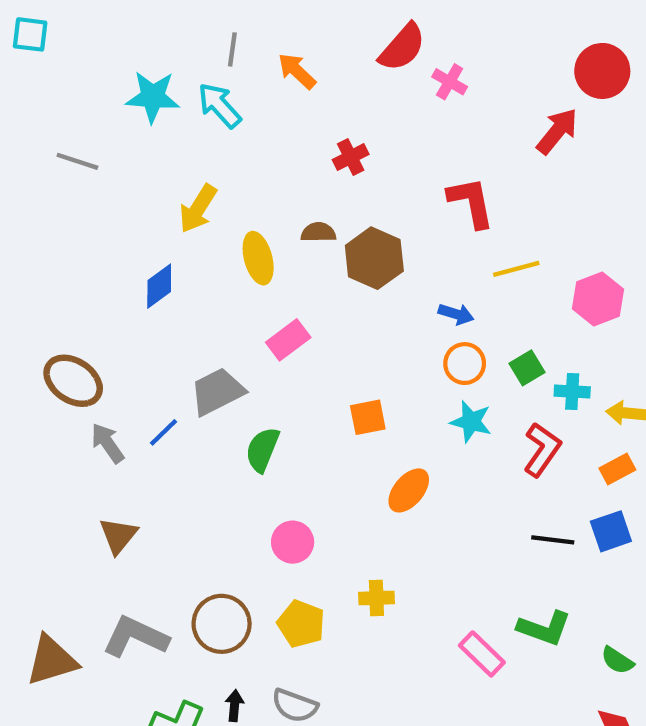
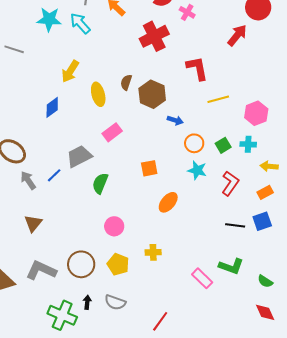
red cross: (351, 157) -> (154, 36), moved, size x1.8
brown semicircle: (318, 232) -> (126, 82), turned -70
blue arrow: (456, 314) -> (175, 120), moved
cyan cross: (572, 392) -> (248, 144), moved

